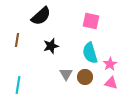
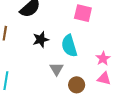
cyan semicircle: (90, 53) -> (69, 46), moved
brown circle: (85, 77) -> (77, 85), moved

